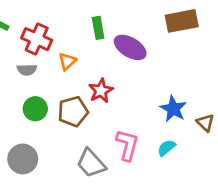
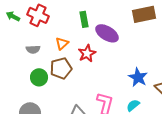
red cross: (37, 39) -> (38, 15), moved
red star: (101, 91) -> (87, 53), moved
brown pentagon: (73, 112) -> (61, 68), moved

